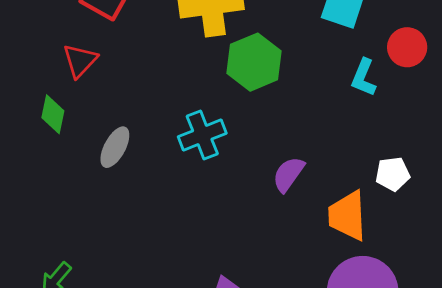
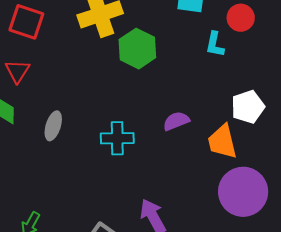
cyan cross: (202, 135) -> (117, 138), moved, turned 32
purple semicircle: (288, 174) -> (176, 121), turned 44
white pentagon: (393, 174) -> (248, 107), size x1.4

